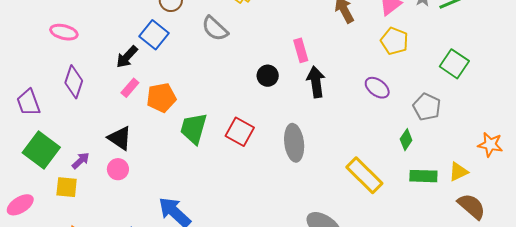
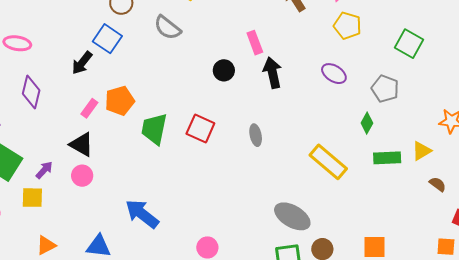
pink rectangle: (130, 88) -> (89, 108), moved
gray ellipse: (294, 143) -> (256, 135), size x0.6
brown semicircle: (472, 206) -> (438, 184), size x0.6

